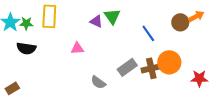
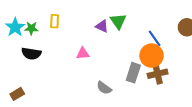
yellow rectangle: (49, 16) -> (55, 21), size x0.6
orange circle: (169, 62) -> (152, 56), moved
gray rectangle: (127, 67) -> (133, 73), turned -36

